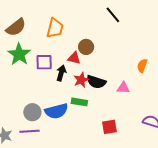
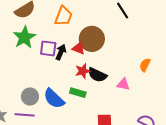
brown circle: (86, 47) -> (92, 39), size x1.6
black arrow: (61, 73) -> (61, 52), moved
blue semicircle: (56, 111) -> (54, 99), turned 50

